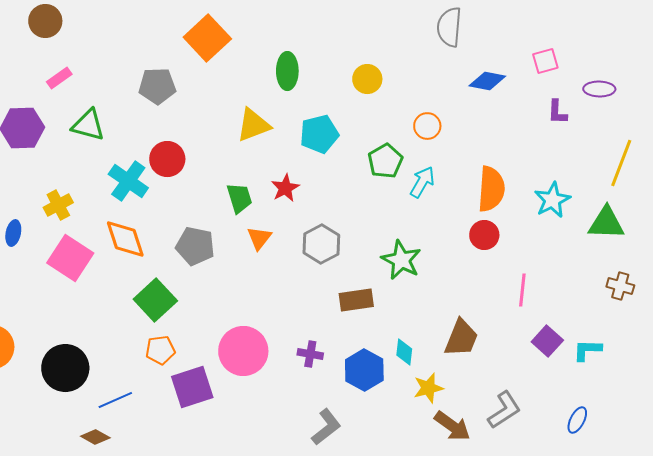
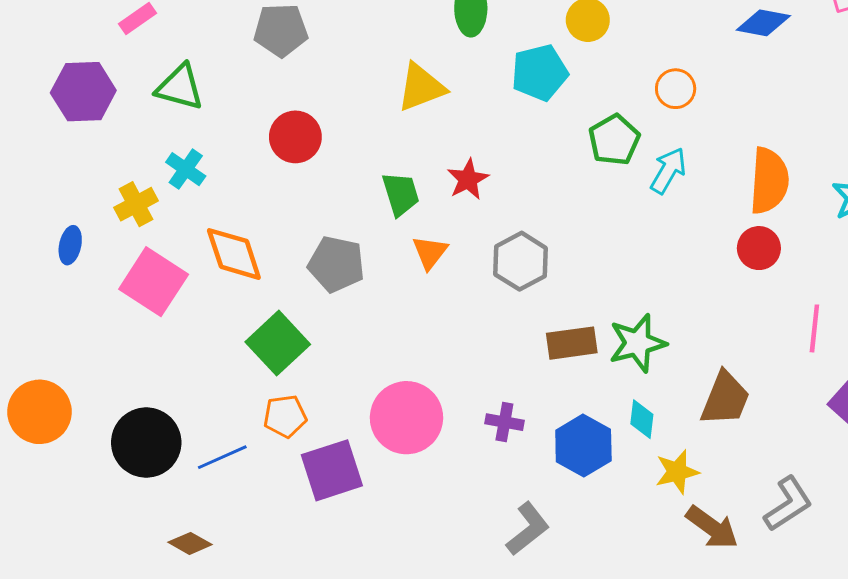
cyan pentagon: (319, 134) -> (540, 73), moved
cyan cross: (128, 181) -> (186, 169), moved, size x0.7
green star: (401, 260) -> (638, 343), moved, turned 30
blue line: (115, 400) -> (222, 457), moved

